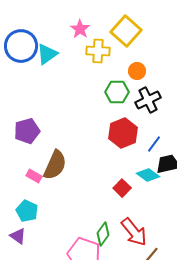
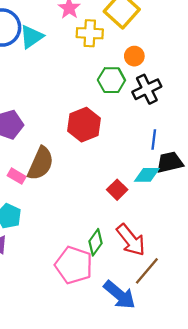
red hexagon: (123, 133) -> (84, 125), moved
blue line: (154, 144) -> (154, 139), turned -30
cyan diamond: (148, 175) -> (147, 175), turned -35

